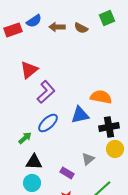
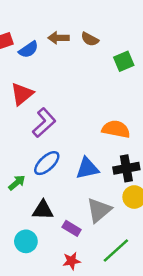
green square: (107, 18) -> (124, 61), moved
blue semicircle: (34, 21) -> (29, 50), moved
blue triangle: (80, 115) -> (87, 168), moved
gray triangle: (88, 159) -> (99, 210), size x1.5
black triangle: (34, 162) -> (43, 210), moved

